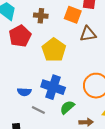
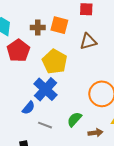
orange square: (73, 15) -> (59, 25), moved
blue cross: (53, 87) -> (46, 89), moved, turned 30
blue semicircle: (24, 92) -> (29, 108), turned -48

